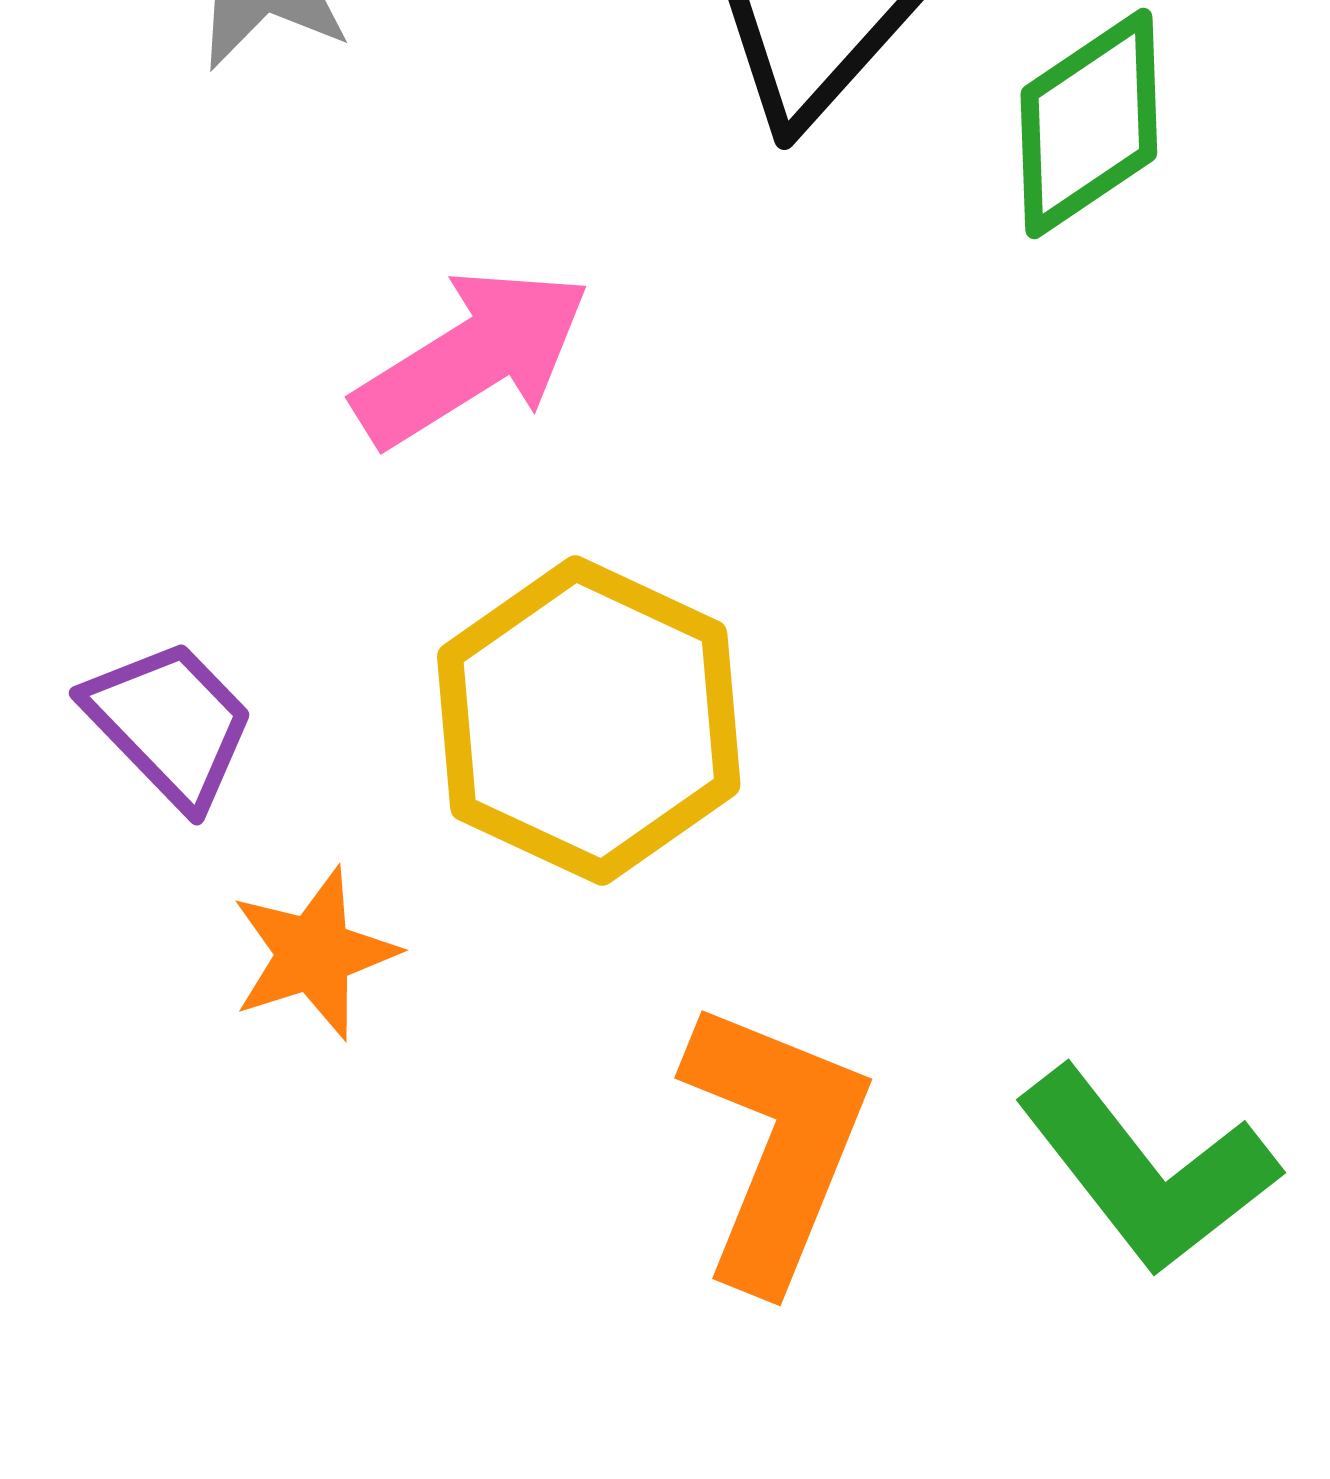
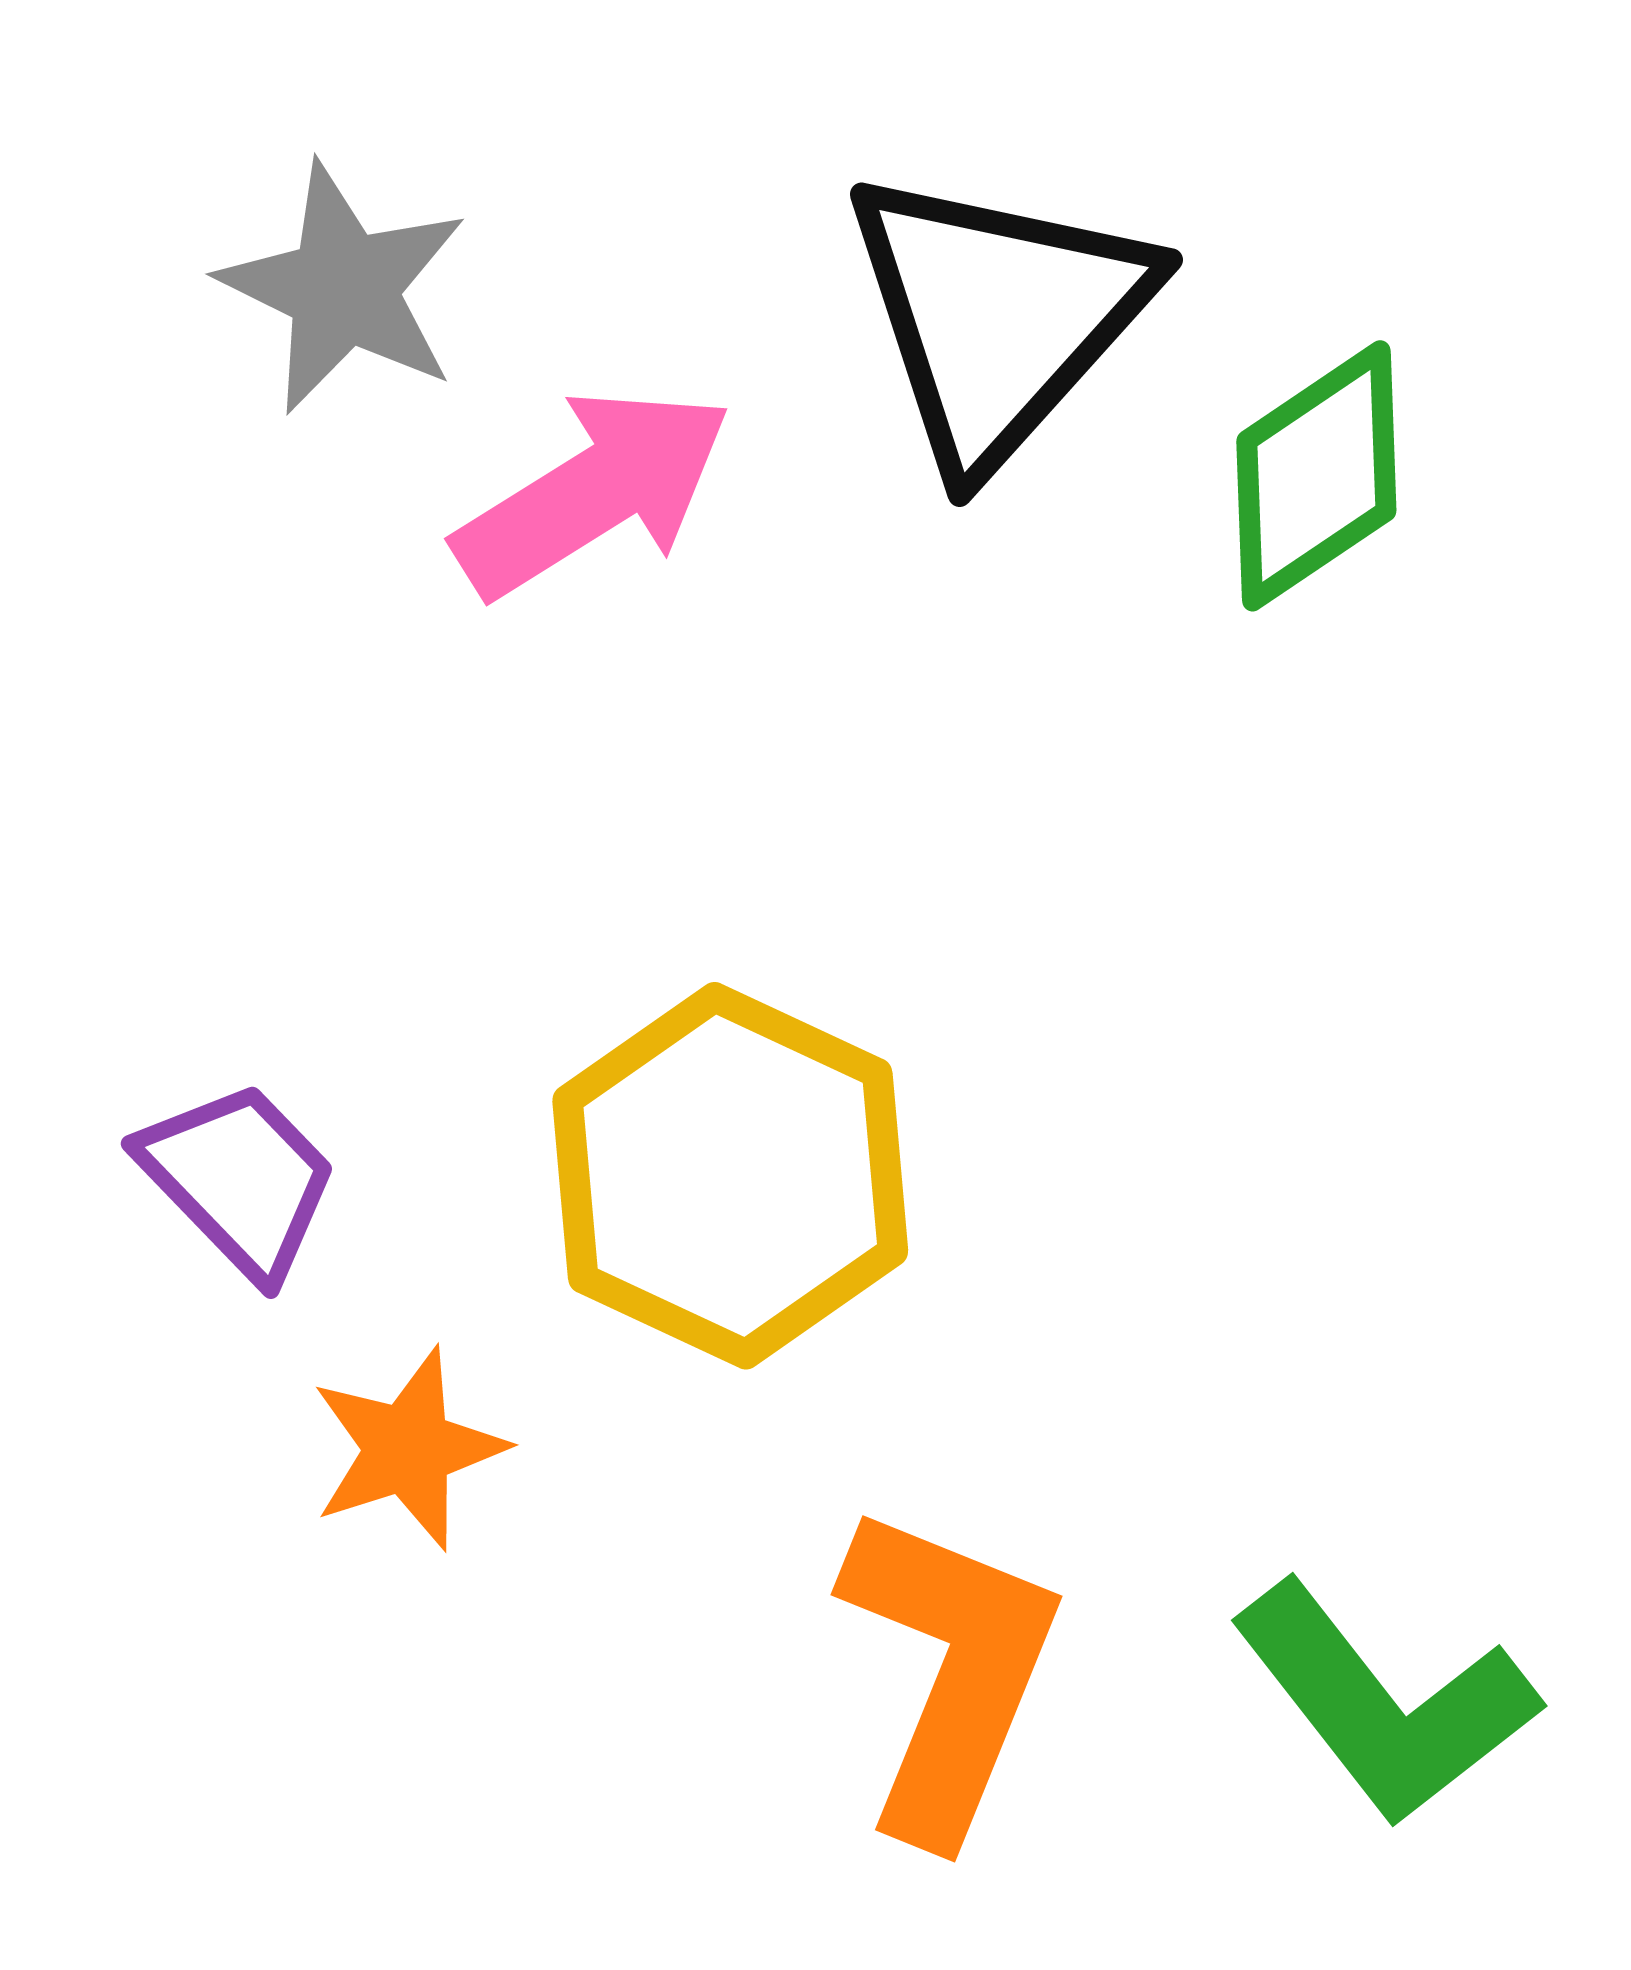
pink arrow: (472, 358) -> (593, 492), moved

